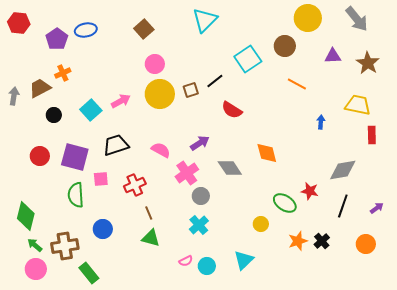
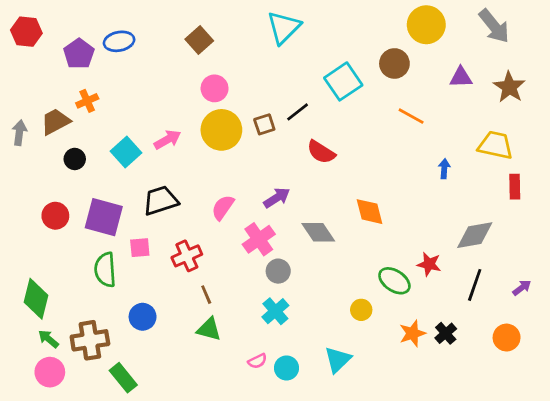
pink semicircle: (161, 150) -> (223, 207), turned -84

